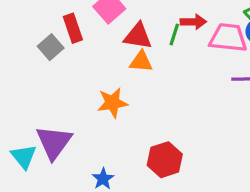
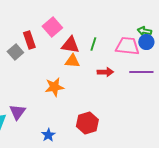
red arrow: (193, 22) -> (105, 72), moved
purple triangle: (54, 142) -> (17, 112), size x0.7

